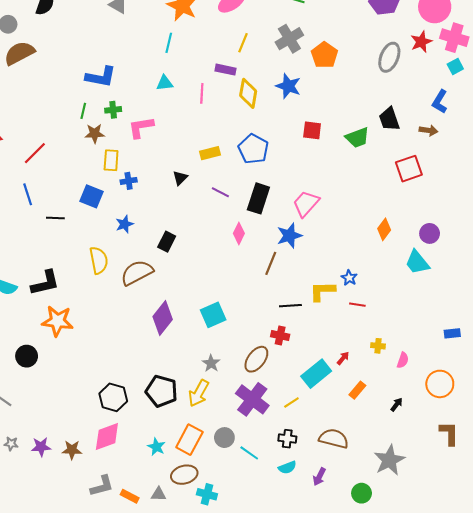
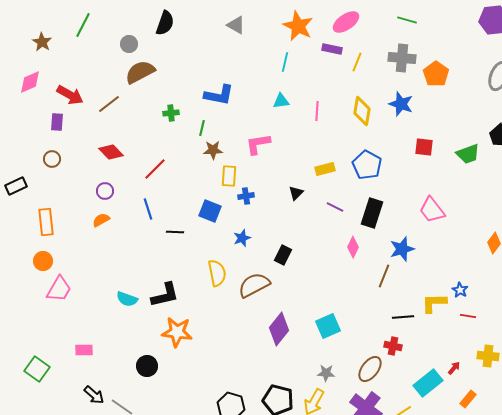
gray cross: (289, 39) -> (402, 58), turned 36
purple rectangle: (225, 70) -> (332, 49), moved
green cross: (113, 110) -> (171, 113), moved
pink trapezoid: (306, 204) -> (432, 210), moved, turned -80
yellow cross: (378, 346) -> (488, 356), size x1.5
gray star: (211, 363) -> (326, 373), turned -30

